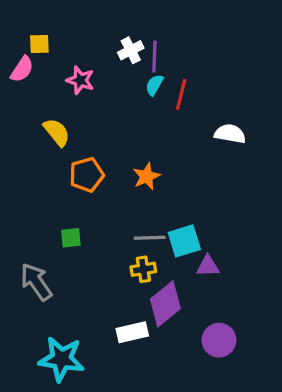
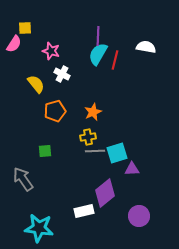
white cross: (131, 50) -> (62, 74), moved, turned -35
cyan semicircle: (154, 85) -> (98, 54), size x1.6
white semicircle: (230, 134) -> (146, 47), moved
yellow cross: (143, 269) -> (88, 137), moved

